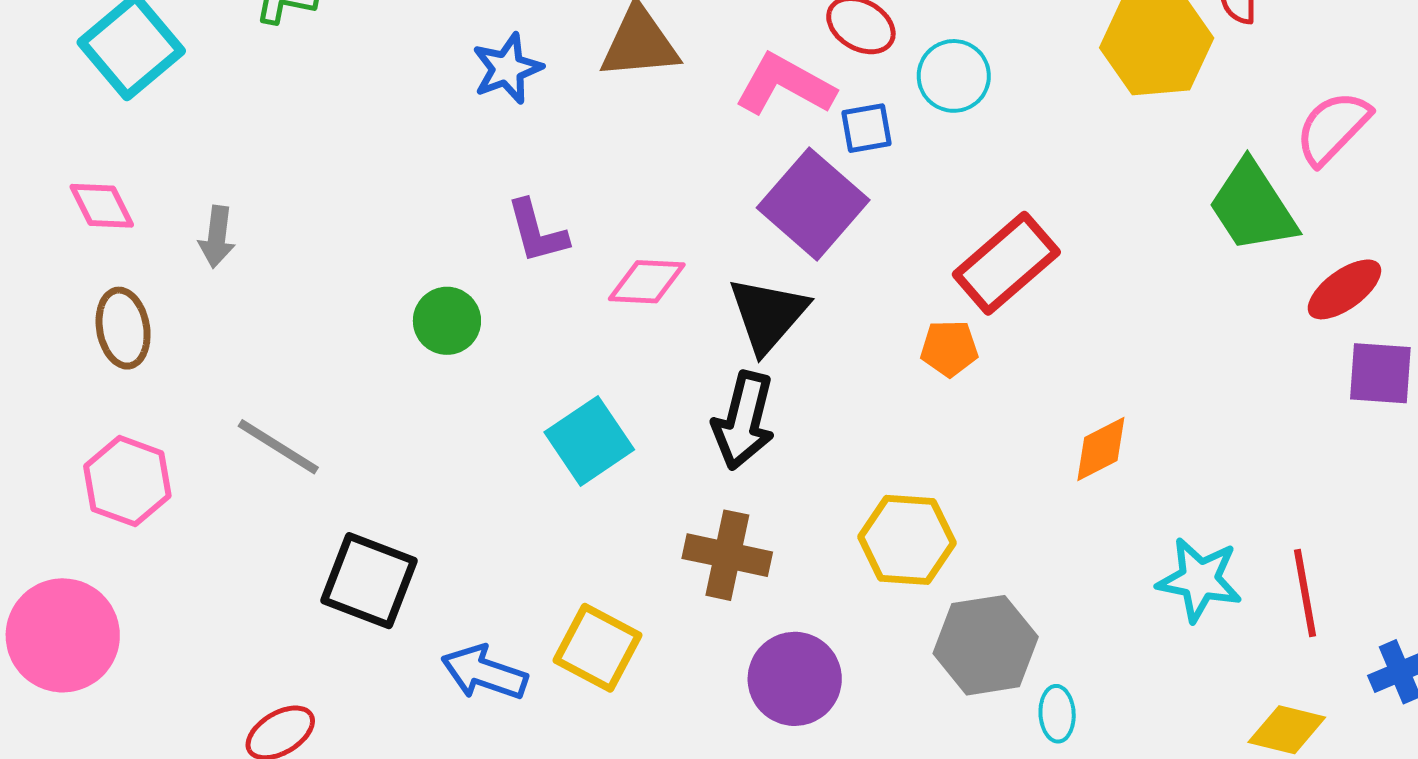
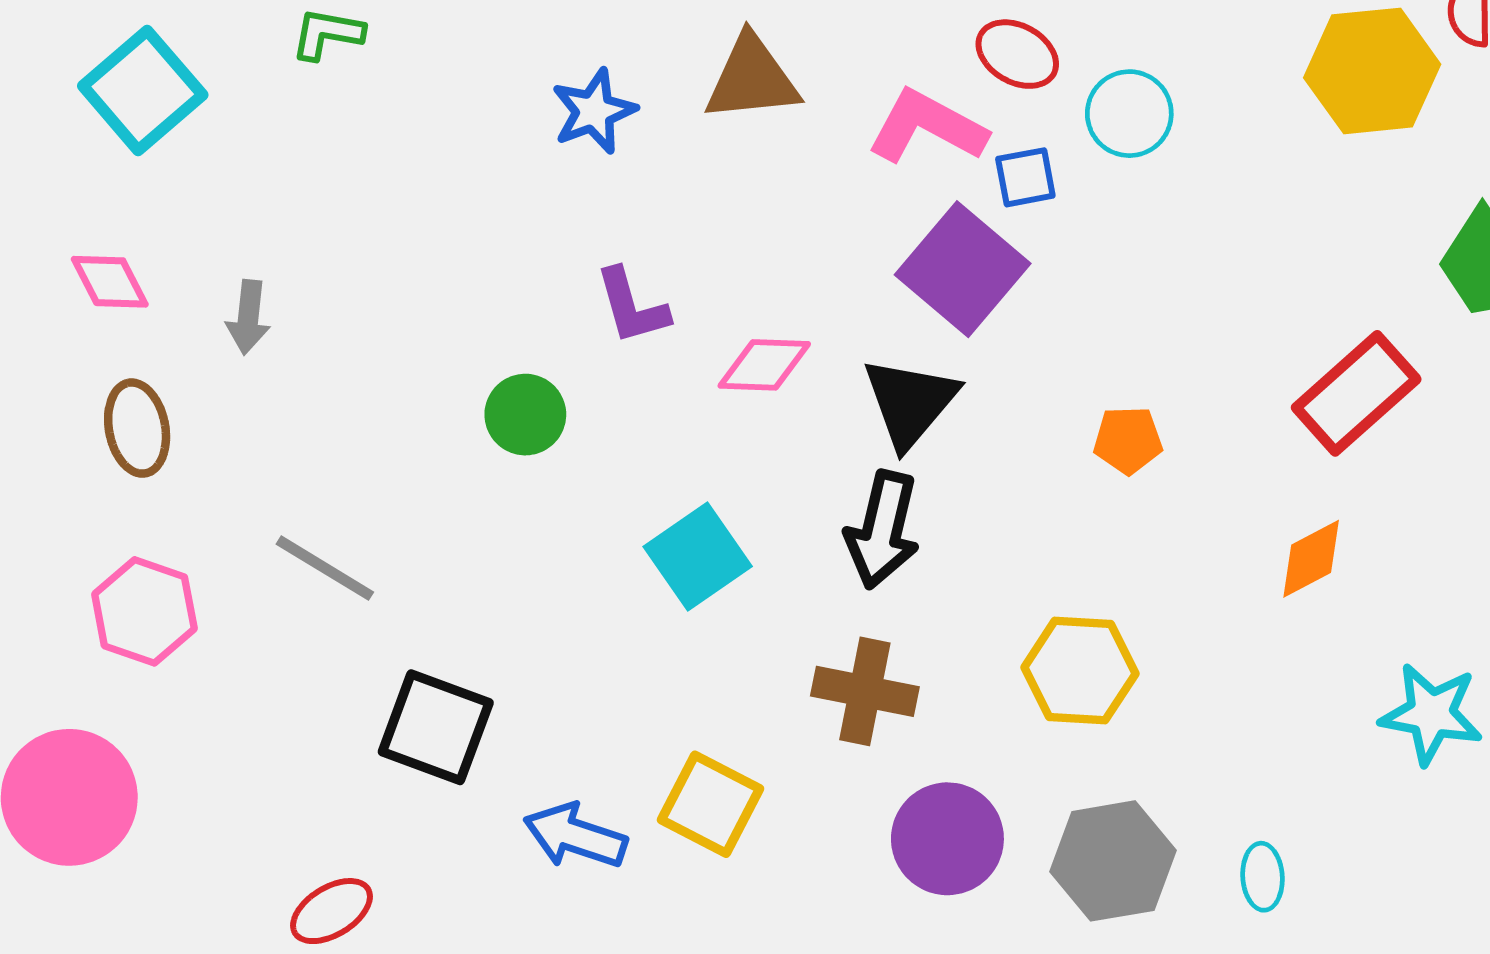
red rectangle: (1006, 263) -> (1356, 393), moved
gray hexagon: (986, 645) -> (1113, 861), moved

